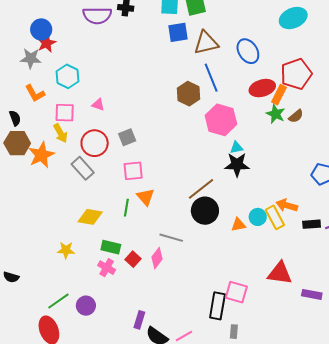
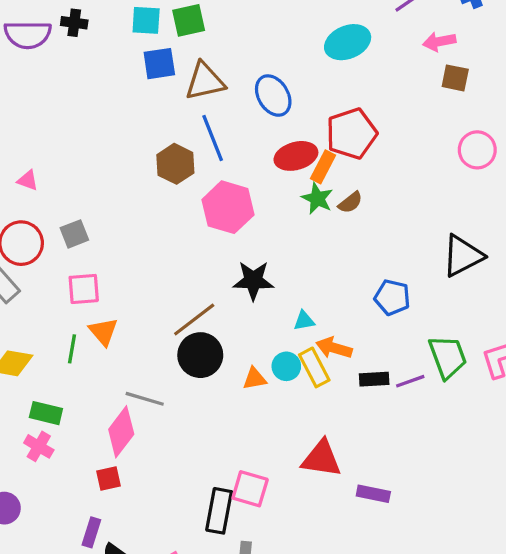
cyan triangle: (236, 148) -> (304, 321), moved
pink diamond: (157, 258) -> (121, 432), size x1.4
red square: (133, 259) -> (108, 479), moved, turned 35

